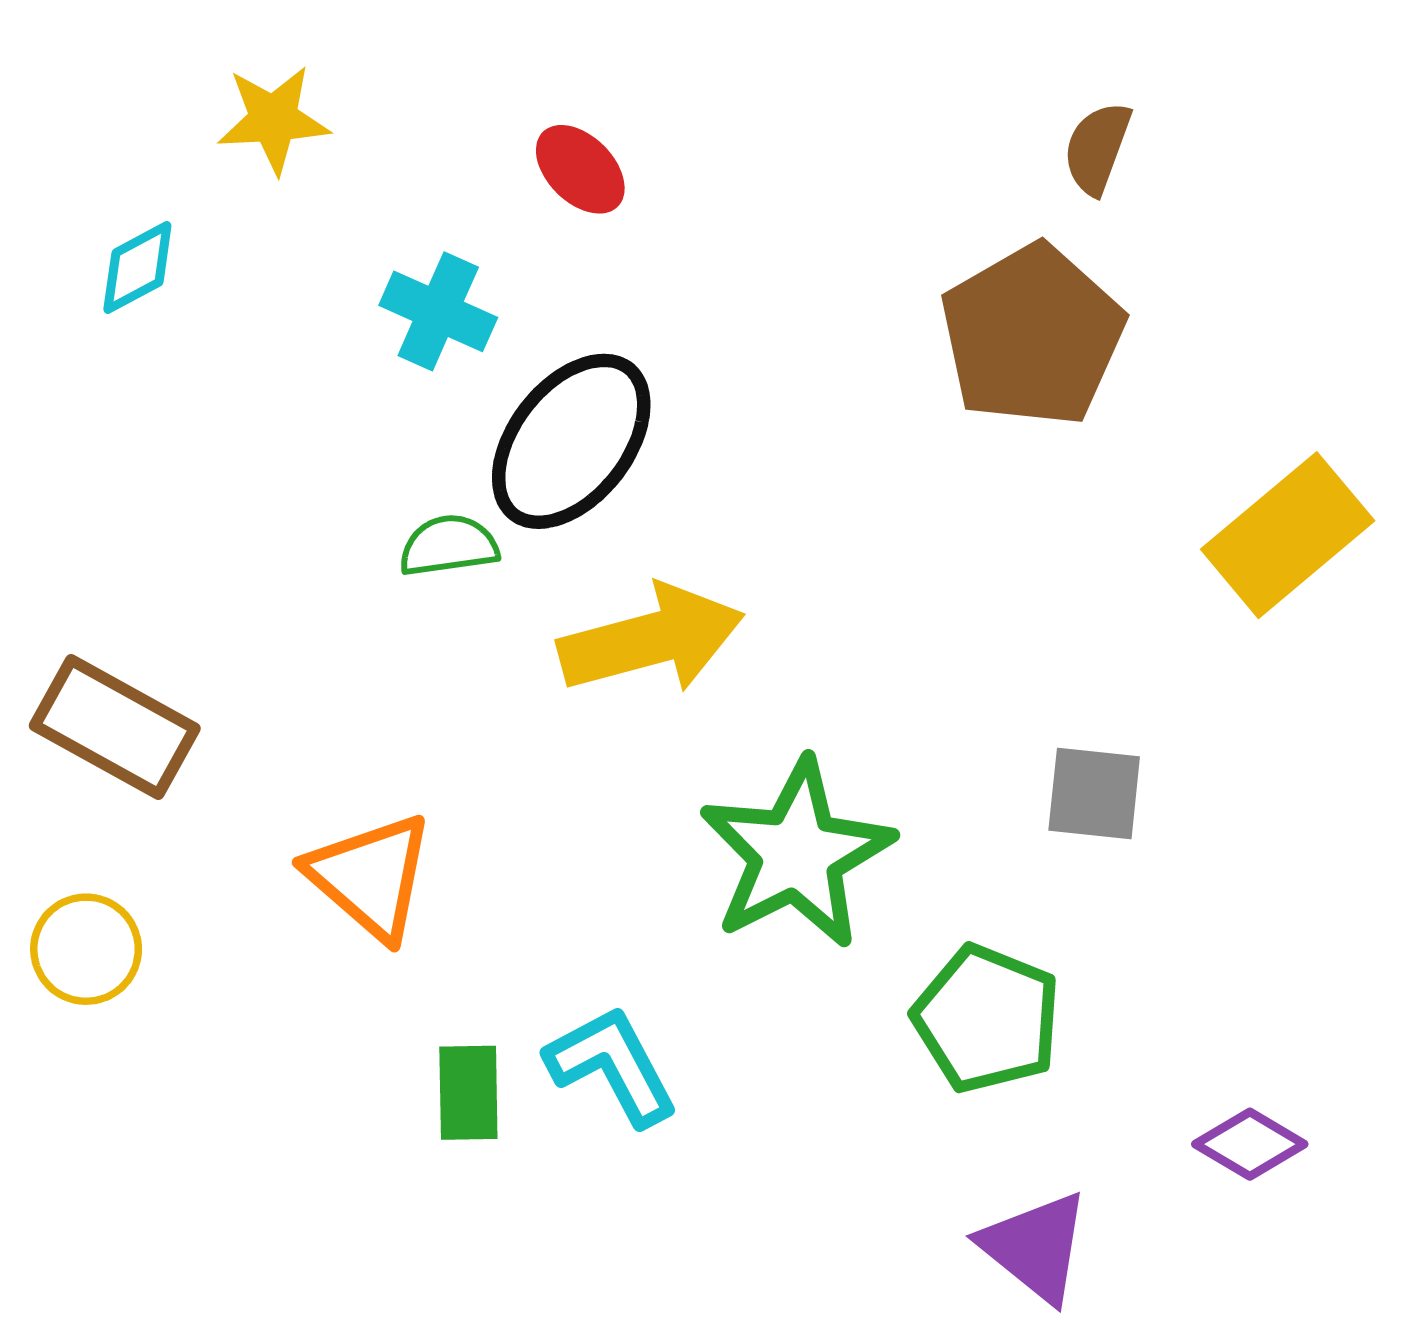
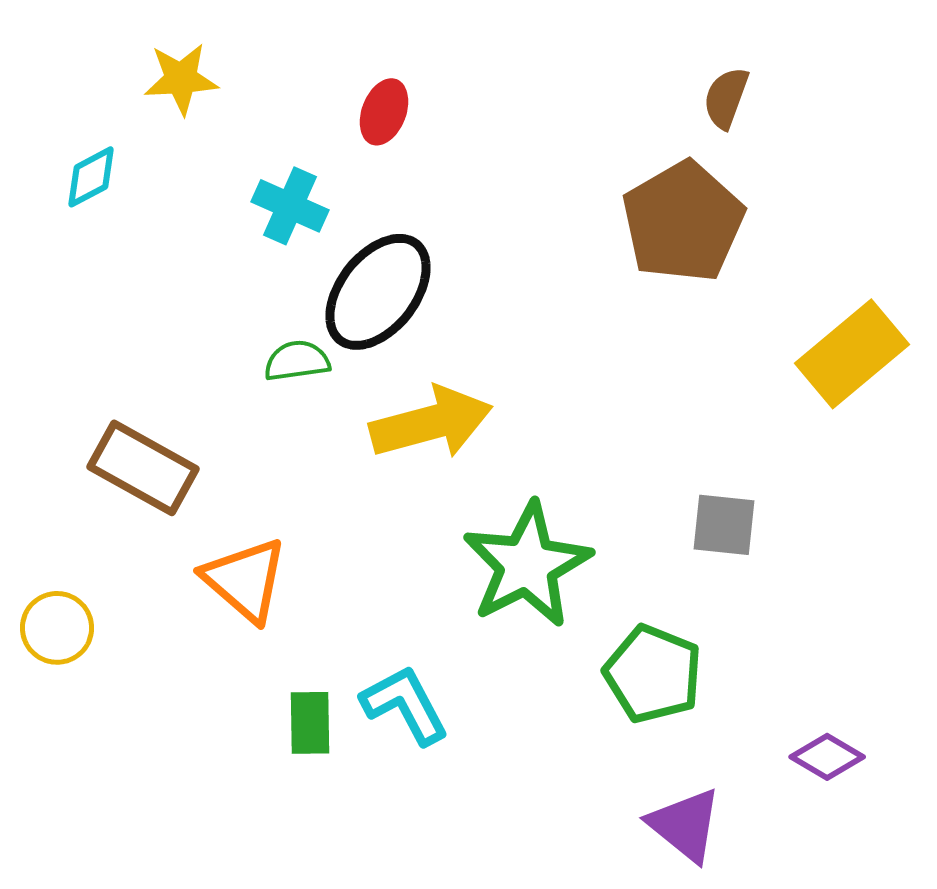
red ellipse: (580, 169) -> (384, 112), turned 66
brown rectangle: (115, 727) -> (143, 468), moved

